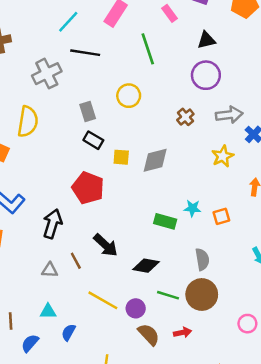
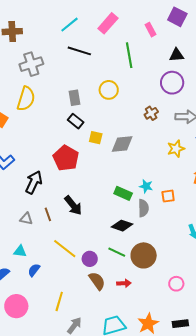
gray cross: (47, 74) -> (31, 64), moved
gray semicircle: (202, 259) -> (143, 208), moved
black diamond: (146, 266) -> (122, 226), moved

